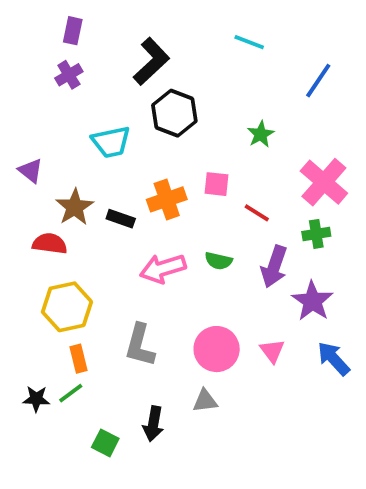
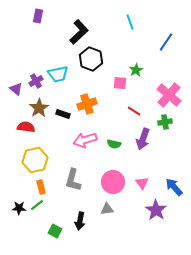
cyan line: (249, 42) -> (130, 22), turned 49
purple cross: (69, 75) -> (36, 81), moved
pink square: (217, 184) -> (120, 83), moved
green semicircle: (218, 261) -> (114, 144), moved
purple star: (312, 301) -> (156, 210), moved

